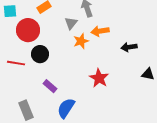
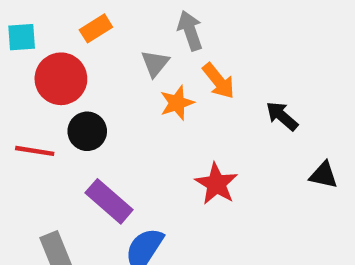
orange arrow: (100, 31) -> (219, 81), turned -120
black arrow: (129, 47) -> (282, 116), turned 49
purple rectangle: (50, 86) -> (109, 201), size x1.5

